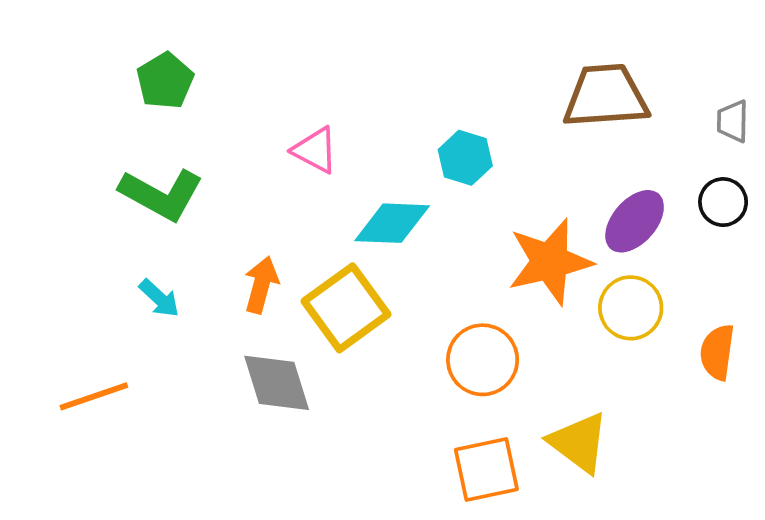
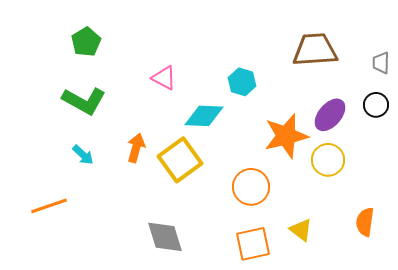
orange semicircle: (717, 352) -> (365, 222), moved
gray diamond: (277, 383) -> (165, 237), moved
yellow triangle: (579, 443) -> (301, 230), size x0.7

